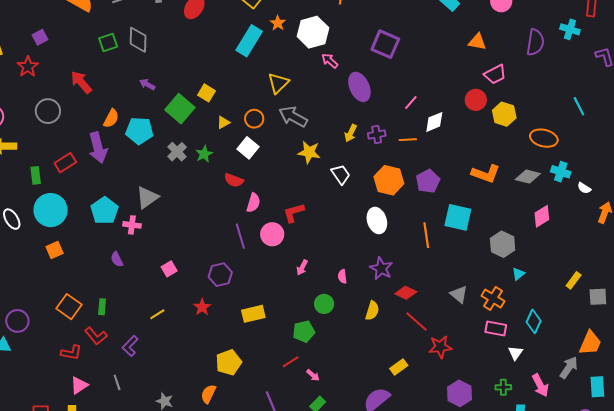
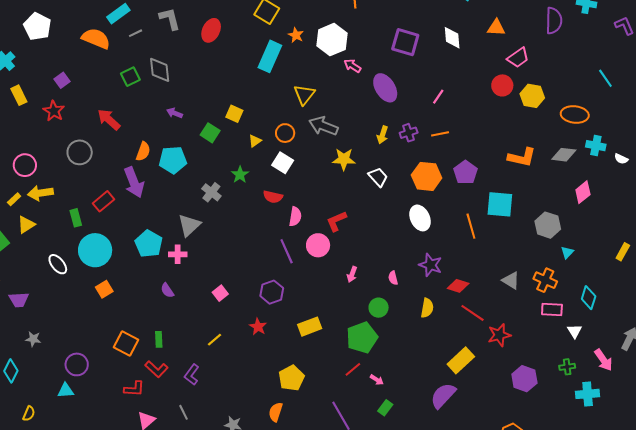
green square: (180, 109) -> (210, 133), size x0.7
white diamond: (434, 122) -> (452, 38), moved, turned -65
gray cross: (177, 152) -> (211, 192), moved
green pentagon: (304, 331) -> (362, 338), size x1.4
yellow rectangle: (399, 367) -> (461, 360), size x1.5

